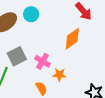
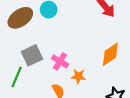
orange diamond: (72, 39) -> (110, 54), moved

